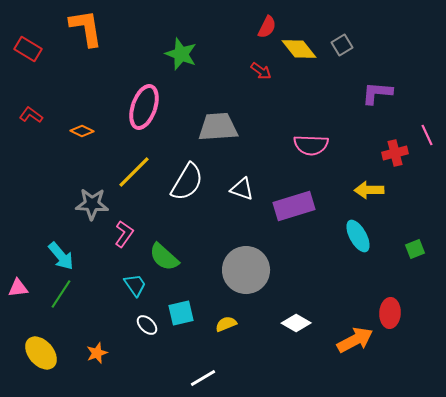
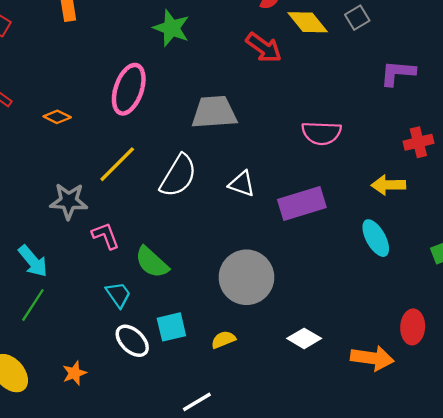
red arrow: (261, 71) -> (264, 48), size x1.5
pink L-shape: (124, 234) -> (106, 236), turned -56
white ellipse: (147, 325) -> (132, 341), size x1.4
orange arrow: (355, 340) -> (372, 358), turned 36

